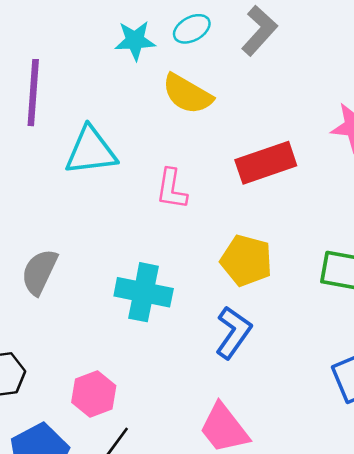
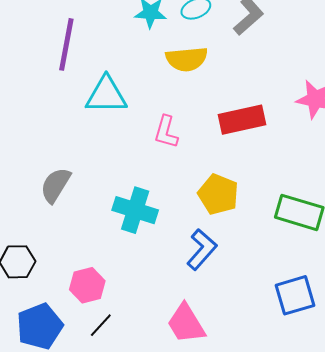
yellow semicircle: (187, 94) -> (187, 59), turned -42

